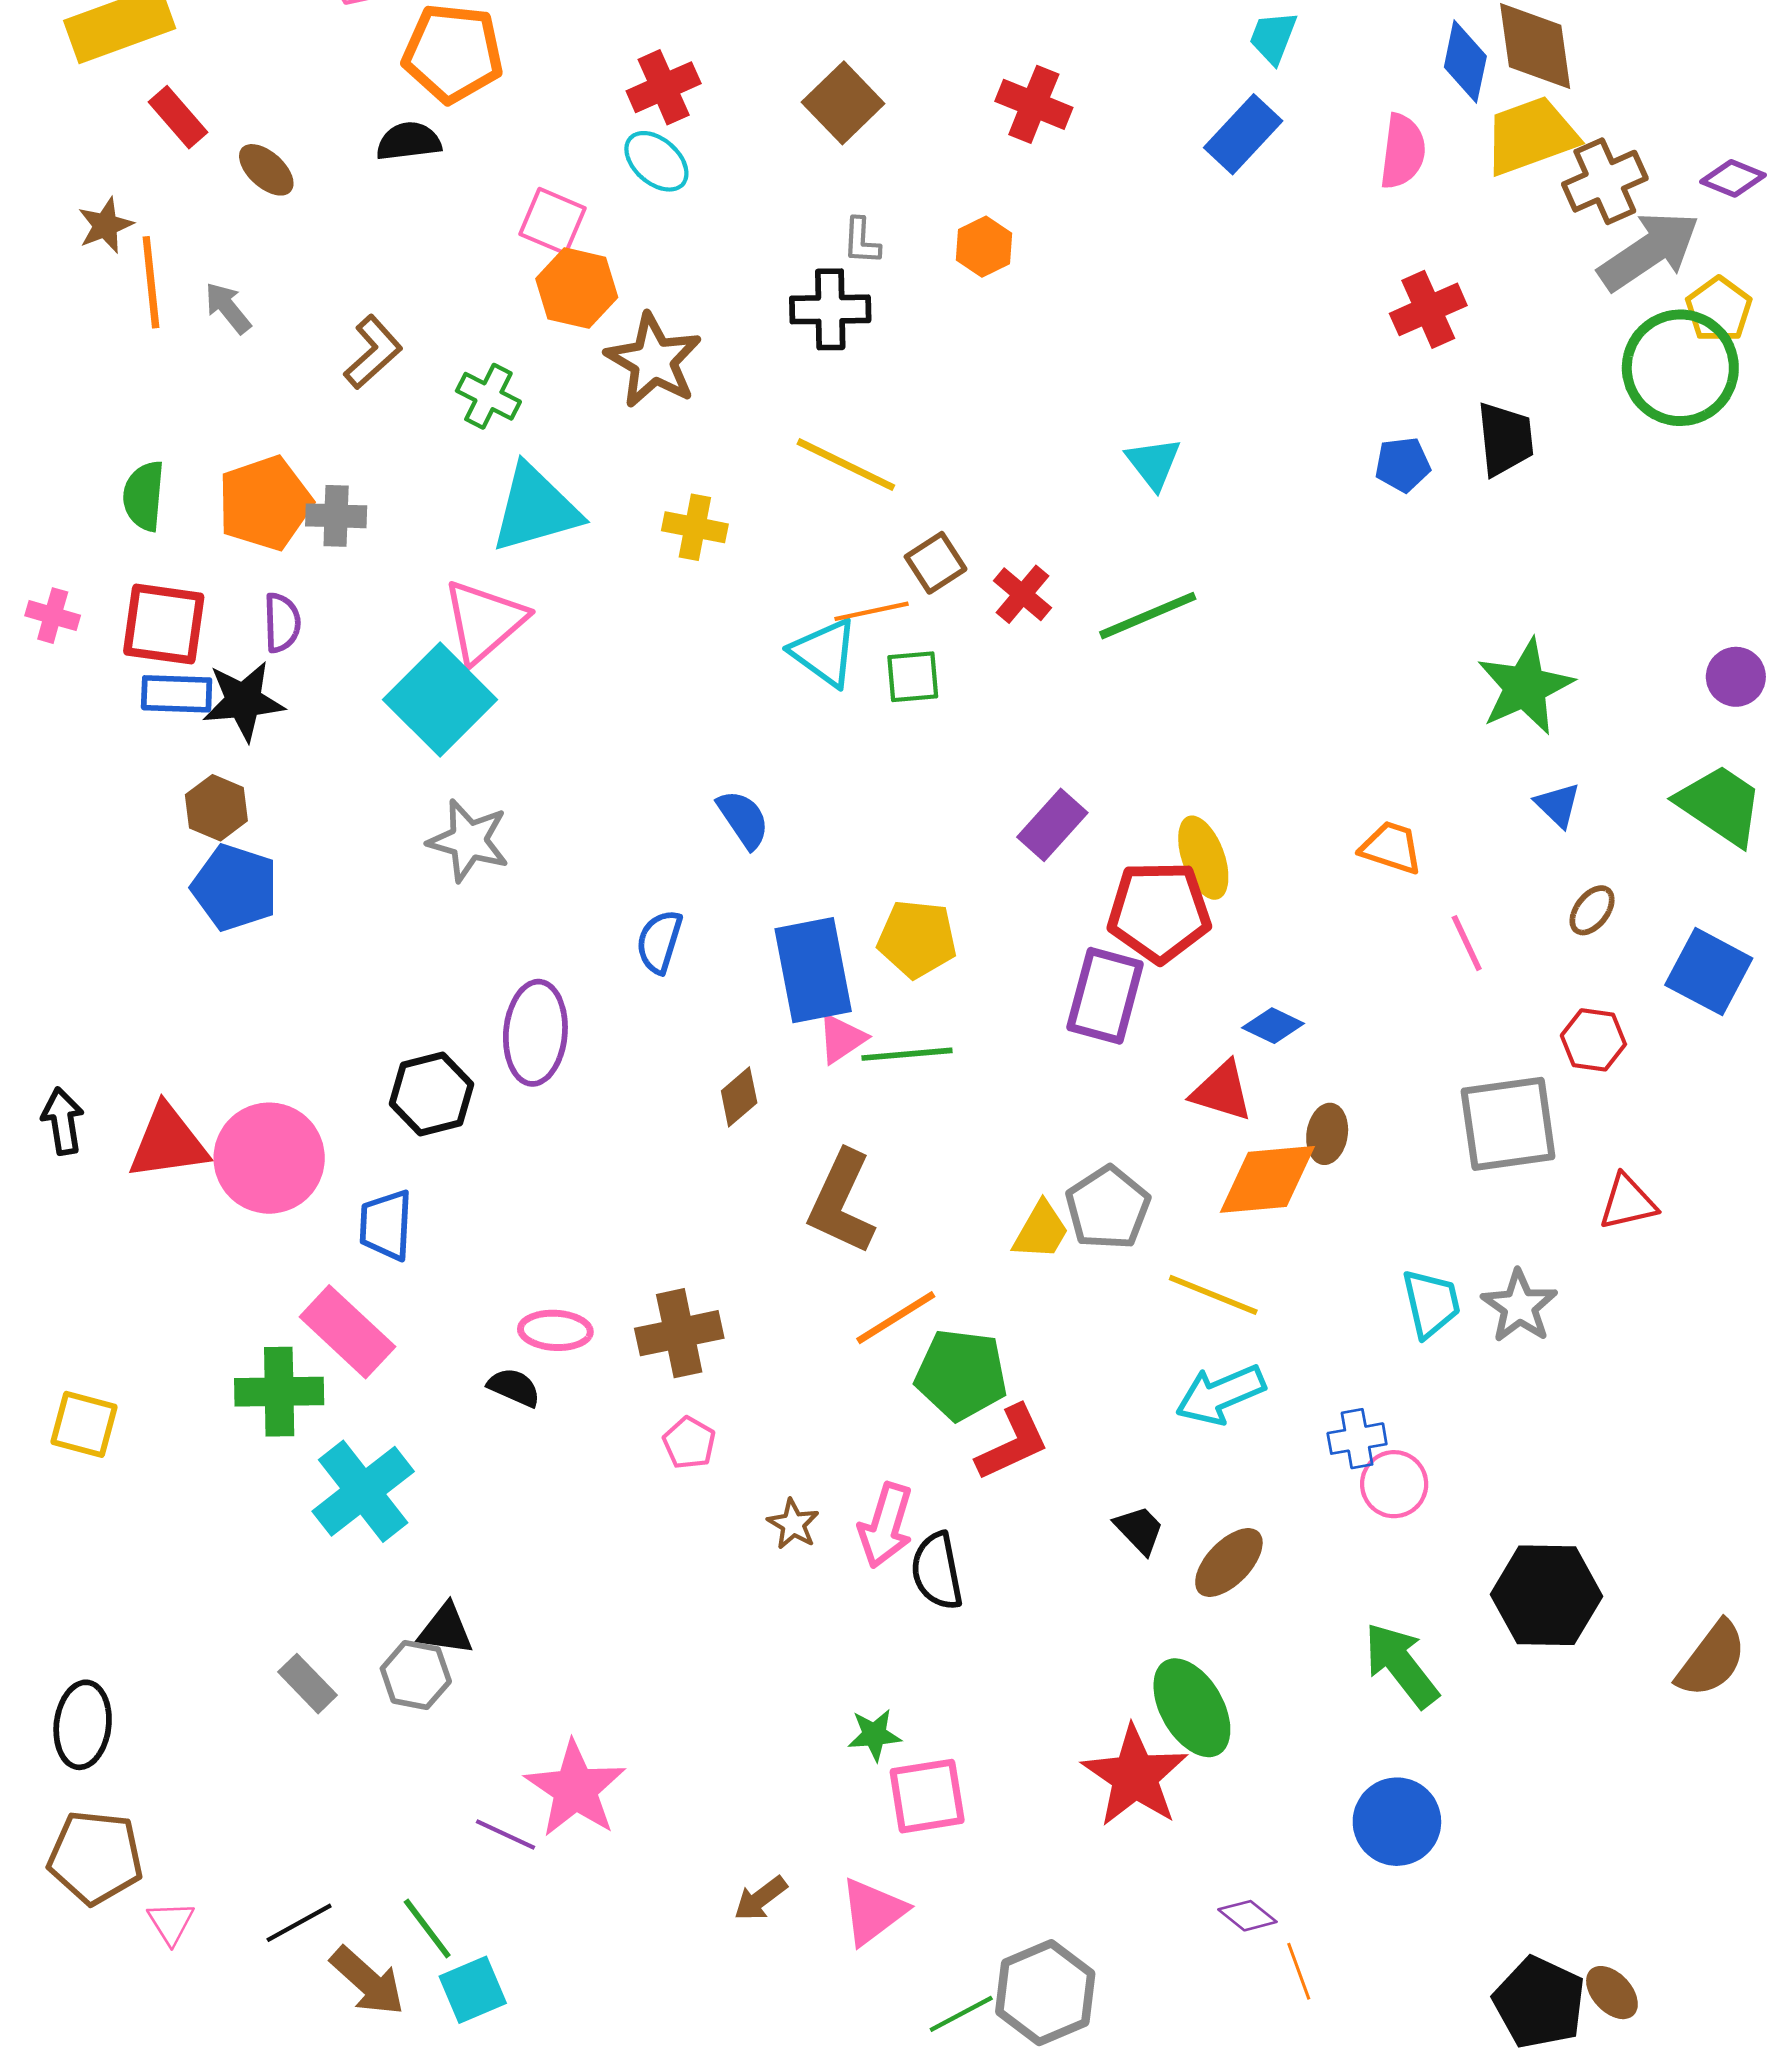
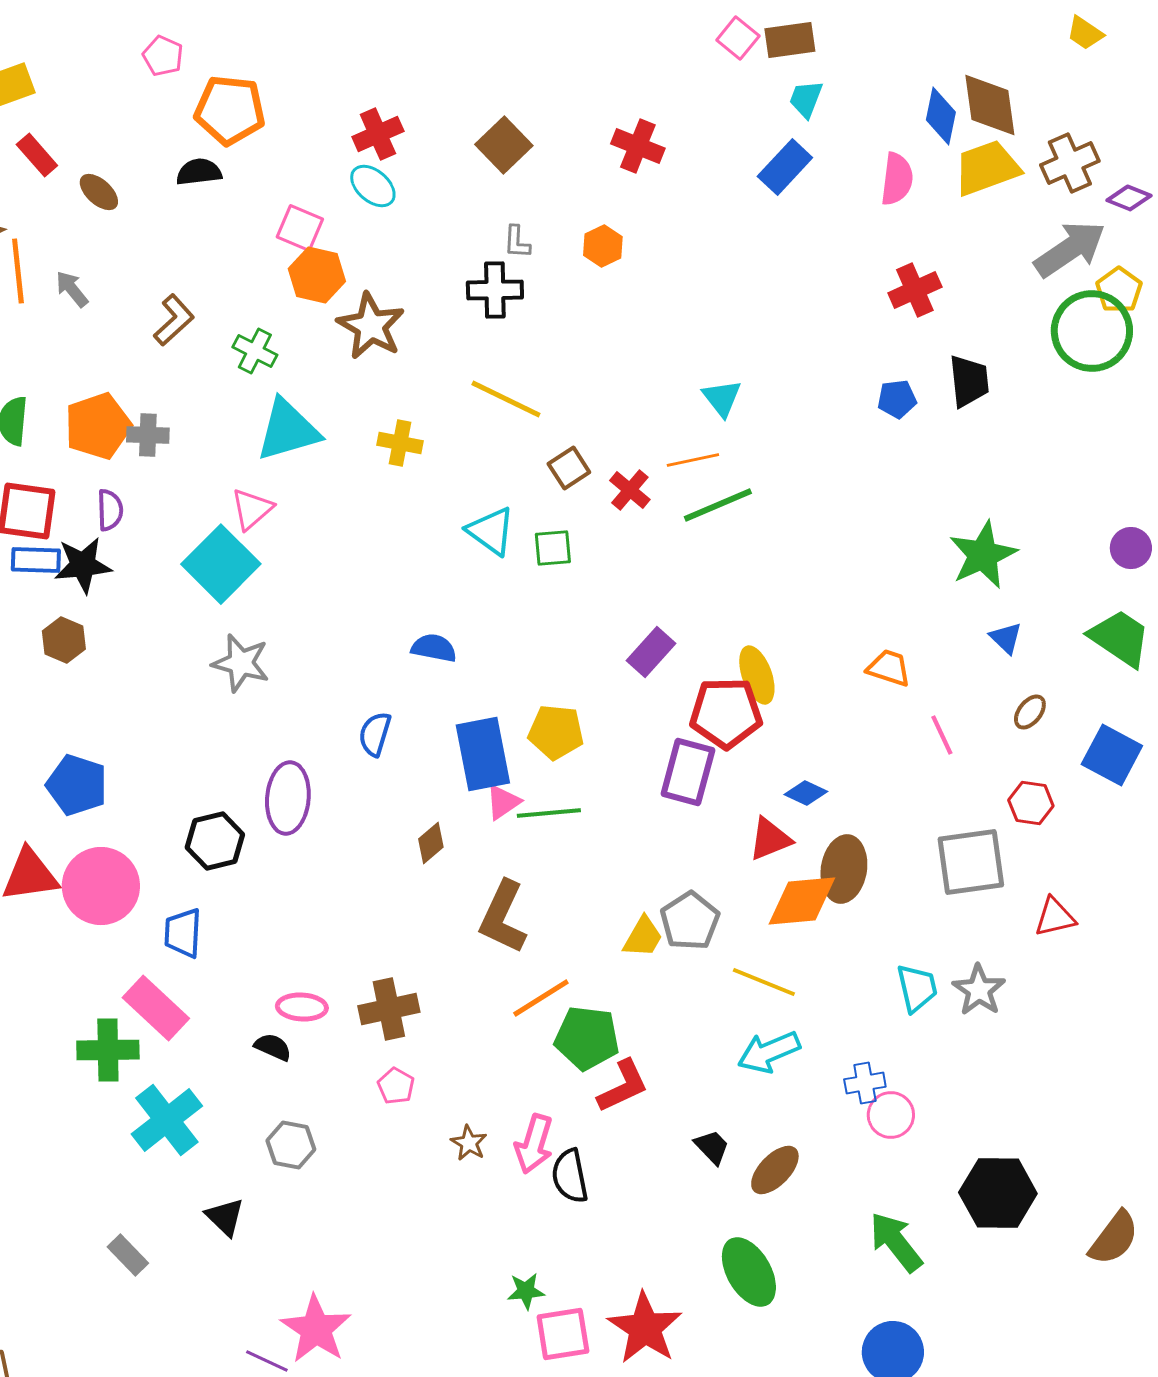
brown cross: (1605, 181) -> (1070, 163), moved
orange line: (871, 611) -> (693, 460), moved
pink triangle: (484, 621) -> (252, 509), size x0.7
blue semicircle: (743, 819) -> (434, 648), turned -45
blue pentagon: (235, 888) -> (77, 785), moved
red triangle: (1222, 1091) -> (770, 839), turned -39
brown ellipse: (1327, 1134) -> (844, 869), size x1.6
black triangle: (446, 1629) -> (225, 1217), turned 36
gray hexagon: (416, 1675) -> (291, 1145), moved
red star: (1135, 1776) -> (645, 1328), moved

